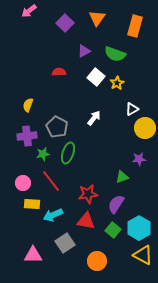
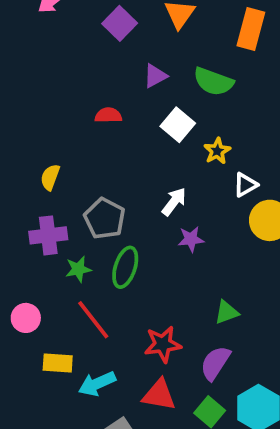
yellow star: (117, 83) -> (217, 151), moved
purple star: (139, 159) -> (191, 239), moved
pink circle: (23, 183) -> (26, 318), moved

